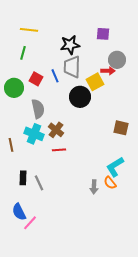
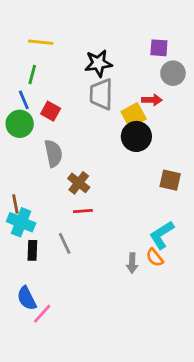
purple square: (103, 34) -> (159, 48), moved
gray circle: (117, 60) -> (173, 73), moved
blue line: (55, 76) -> (24, 100), moved
black circle: (80, 97) -> (136, 136), moved
cyan cross: (34, 134) -> (21, 222), moved
gray line: (39, 183) -> (65, 243), moved

